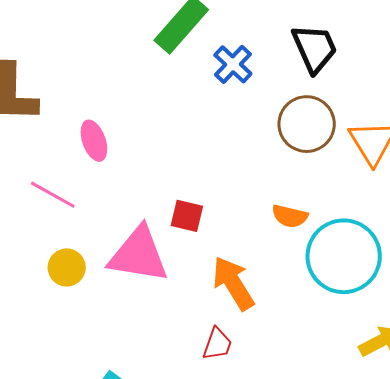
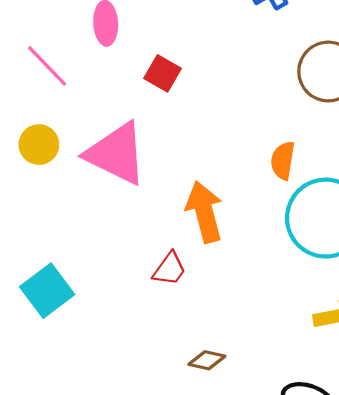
red square: (187, 216) -> (163, 73), moved
orange semicircle: (290, 216) -> (283, 161), turned 69

